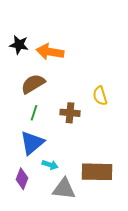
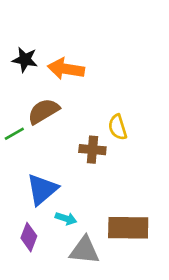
yellow semicircle: (100, 96) -> (118, 127), moved
green line: (34, 113) -> (14, 134), moved, turned 42

